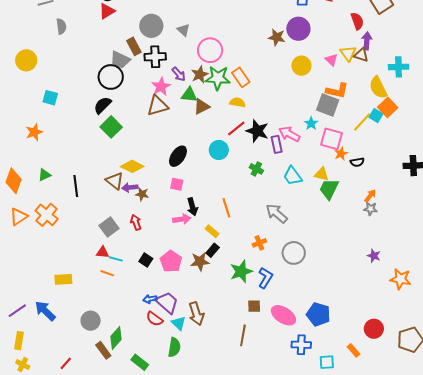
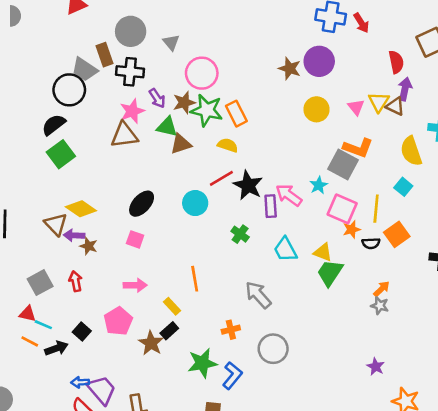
orange square: (388, 107) -> (397, 234), moved
yellow line: (362, 122) -> (376, 209), moved, turned -45
black arrow: (192, 207) -> (56, 348), moved, turned -102
pink pentagon: (171, 261) -> (118, 321), moved
brown star: (200, 262) -> (151, 343), turned 30

